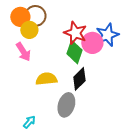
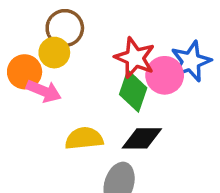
orange circle: (20, 17) -> (25, 72), moved
pink arrow: (23, 52) -> (44, 91), turned -36
black diamond: (79, 79) -> (142, 138), turned 45

